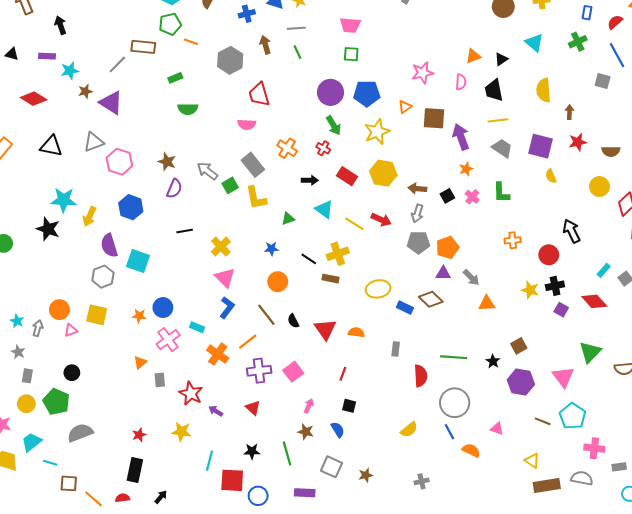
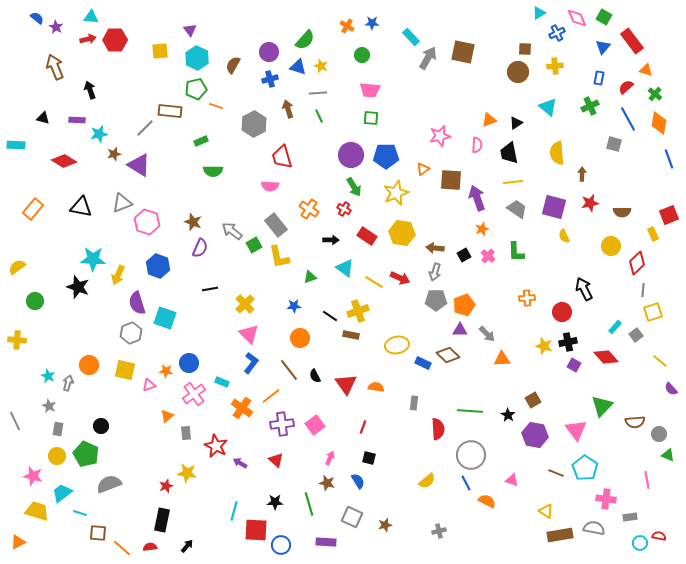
pink triangle: (71, 330) -> (149, 385), moved
yellow star: (182, 432) -> (187, 473), moved

